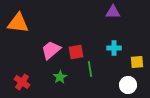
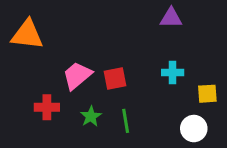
green line: (90, 69) -> (126, 121), moved
red cross: (22, 82) -> (47, 107), moved, turned -35

